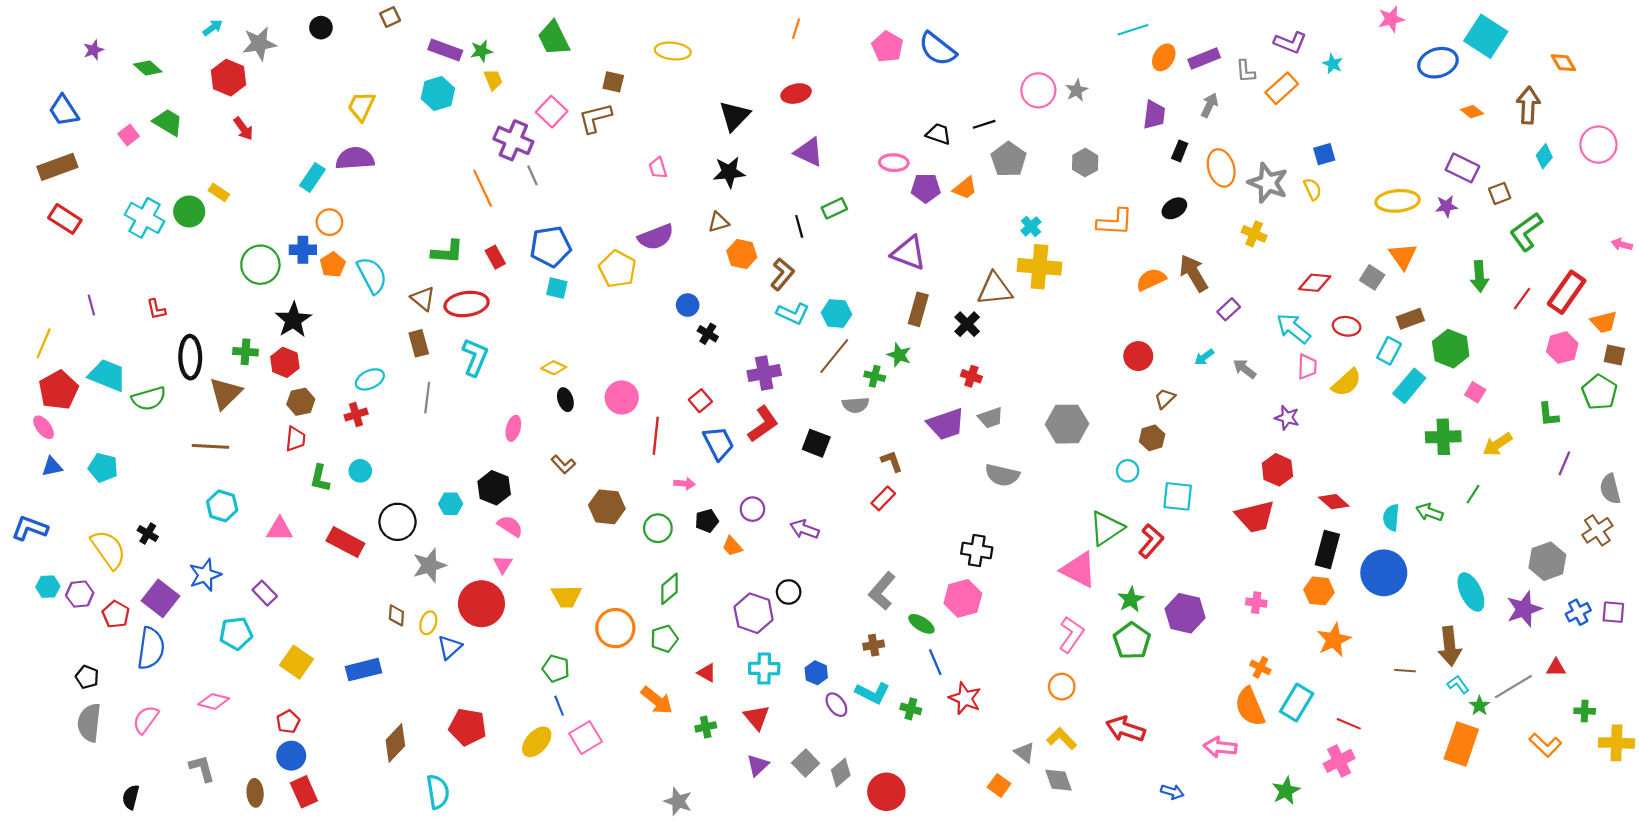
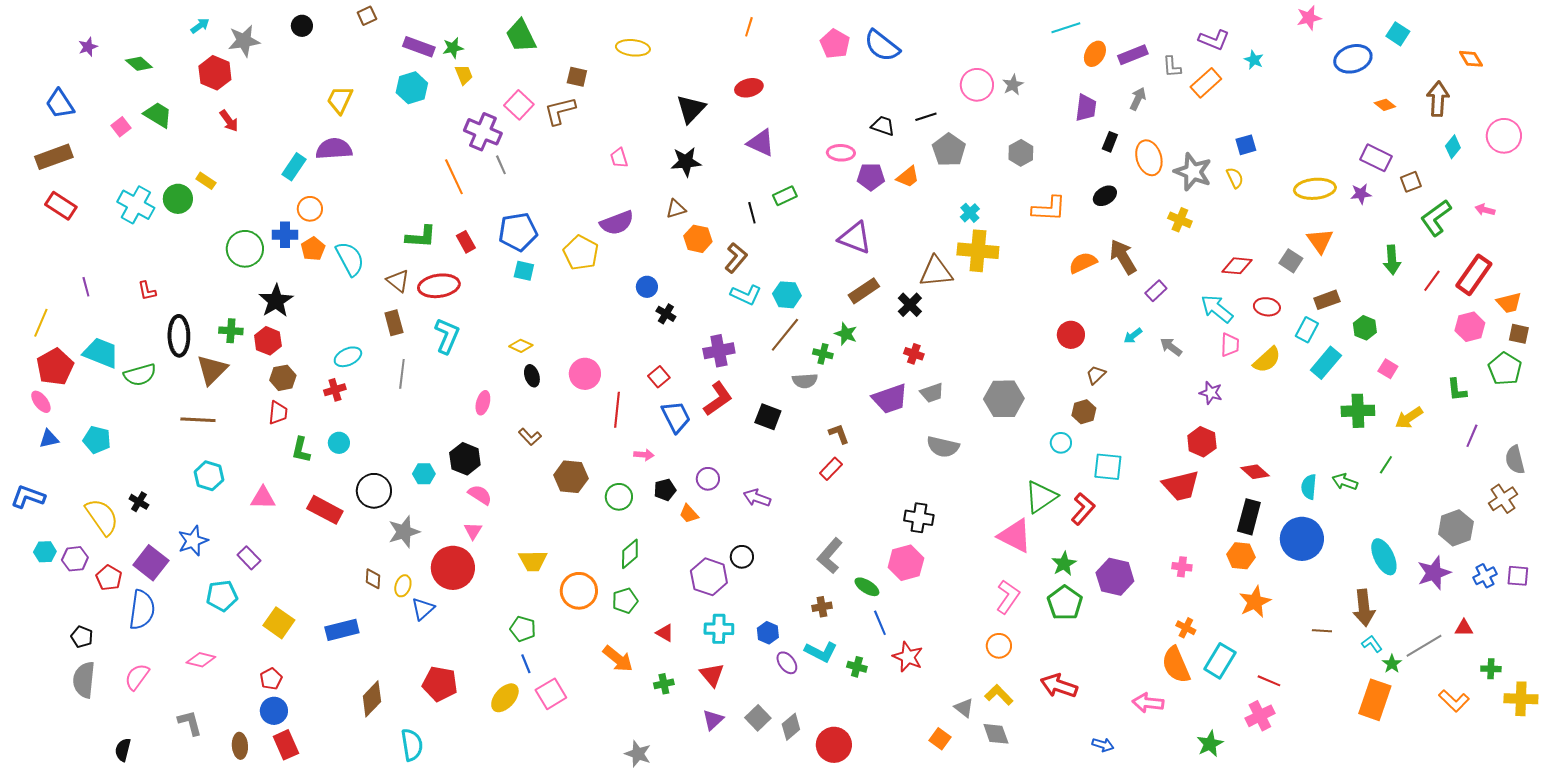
cyan square: (1486, 36) -> (1398, 34), size x0.6
pink arrow: (1622, 244) -> (1485, 210), moved
brown rectangle: (918, 309) -> (864, 291), turned 40
green hexagon: (1451, 349) -> (1365, 328), size x0.7

